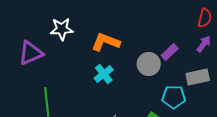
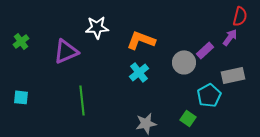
purple arrow: (204, 44) -> (230, 37), moved
cyan pentagon: (174, 97) -> (209, 95), turned -30

